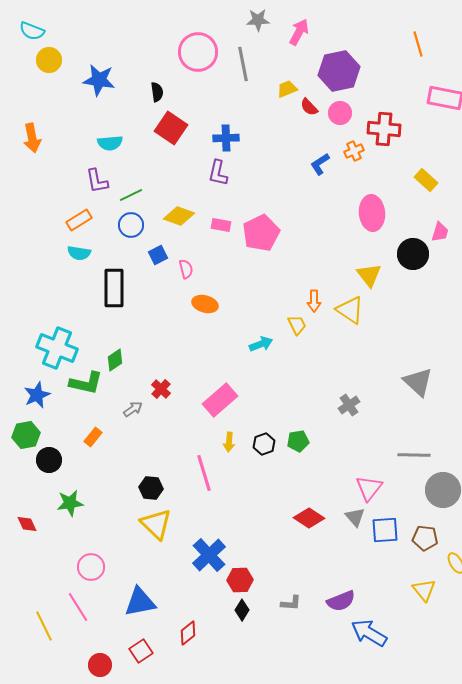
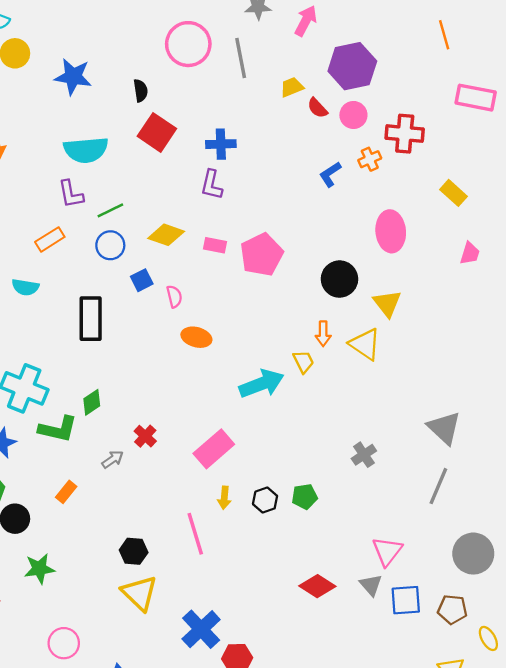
cyan semicircle: (110, 143) -> (86, 150), size x1.5
cyan semicircle: (79, 253) -> (25, 287), moved
black circle: (413, 254) -> (339, 279), moved
cyan arrow: (261, 344) -> (262, 384), size x1.6
gray line: (414, 455) -> (438, 486), moved, turned -68

